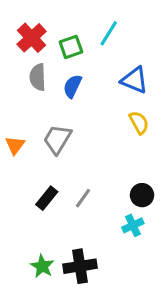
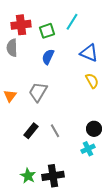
red cross: (32, 38) -> (21, 25), turned 36
gray semicircle: (38, 77) -> (12, 48), moved
gray line: (83, 198) -> (55, 131), turned -64

